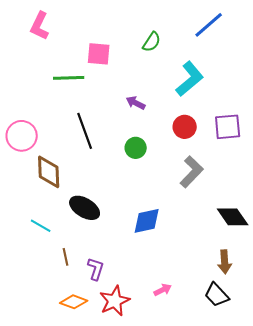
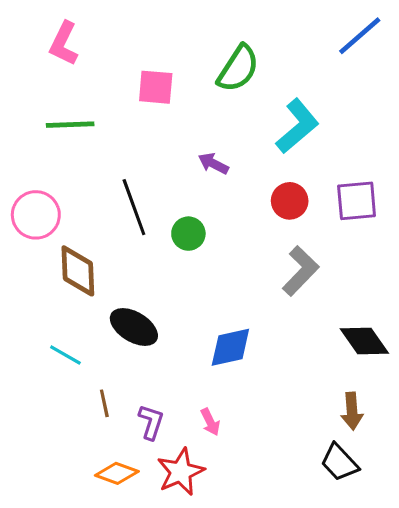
blue line: (209, 25) -> (360, 36), moved
green semicircle: (152, 42) -> (238, 69), size x1.5
green line: (69, 78) -> (70, 125), moved
green circle: (136, 148) -> (188, 234), moved
pink arrow: (163, 290) -> (210, 422), moved, turned 90

